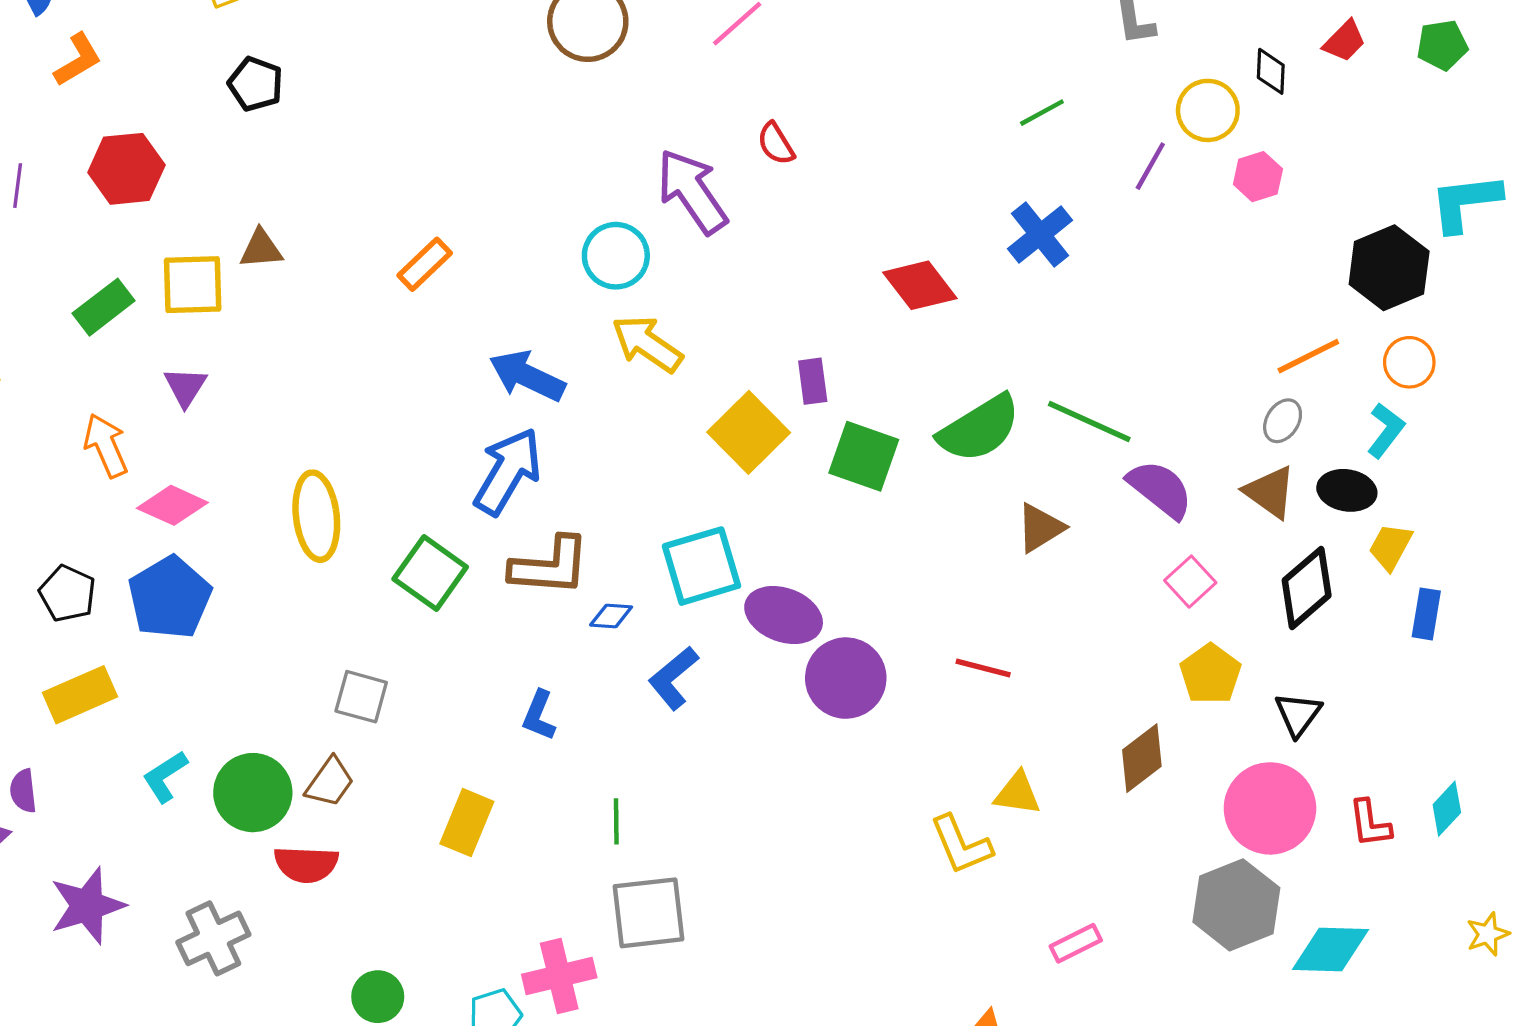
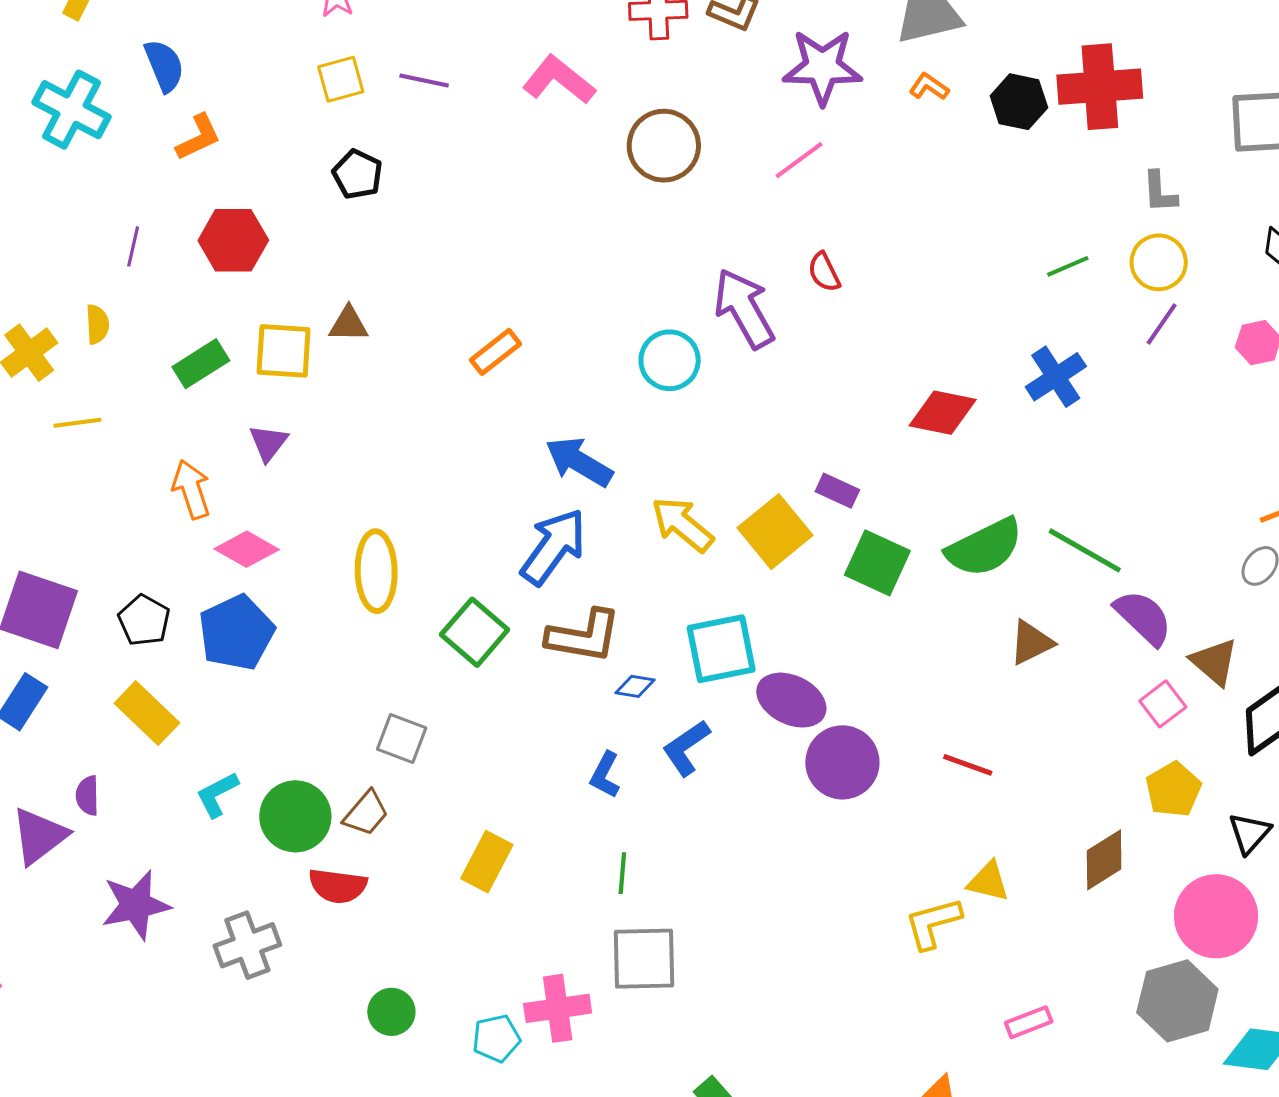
yellow circle: (1208, 110) -> (1159, 262), moved
red diamond: (920, 285) -> (943, 413), turned -46
yellow arrow: (647, 344) -> (682, 524), moved
purple rectangle: (813, 381) -> (837, 491), turned -63
brown triangle: (1270, 492) -> (1214, 662), moved
yellow rectangle: (80, 695) -> (147, 713), turned 62
blue L-shape: (539, 715) -> (605, 775), moved
yellow L-shape: (961, 845) -> (933, 923), turned 92

